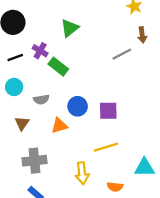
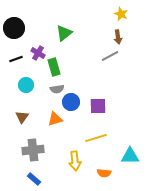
brown arrow: (142, 35) -> (118, 37), moved
green rectangle: (58, 67) -> (54, 67), turned 36
cyan circle: (14, 87) -> (26, 85), moved
gray semicircle: (41, 99) -> (57, 89), moved

